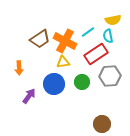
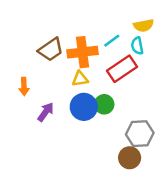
orange cross: (65, 41) -> (82, 52), turned -35
gray hexagon: (110, 76) -> (140, 134), moved
blue circle: (54, 84) -> (84, 107), moved
purple arrow: (29, 96) -> (46, 112), moved

